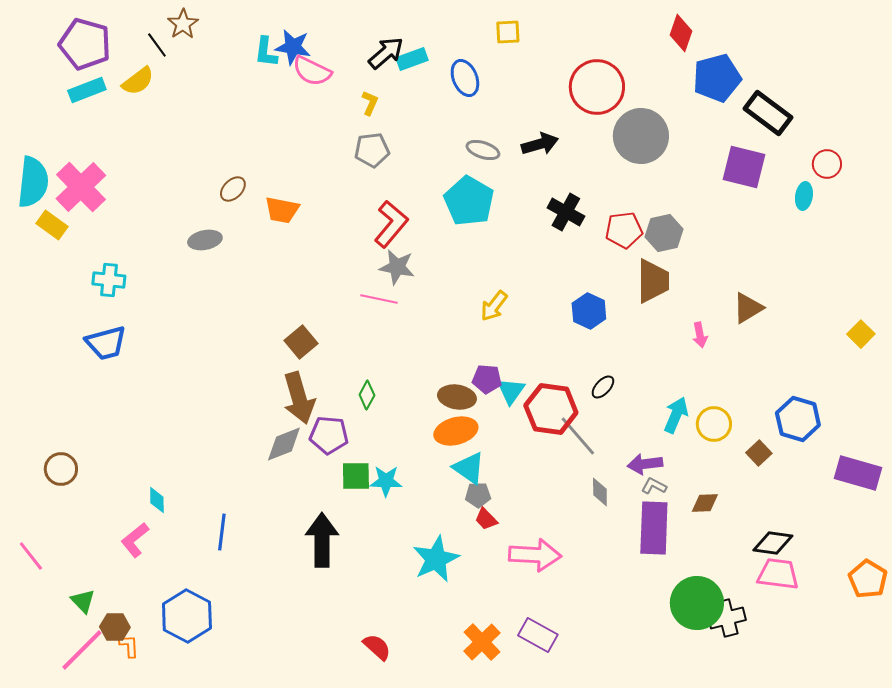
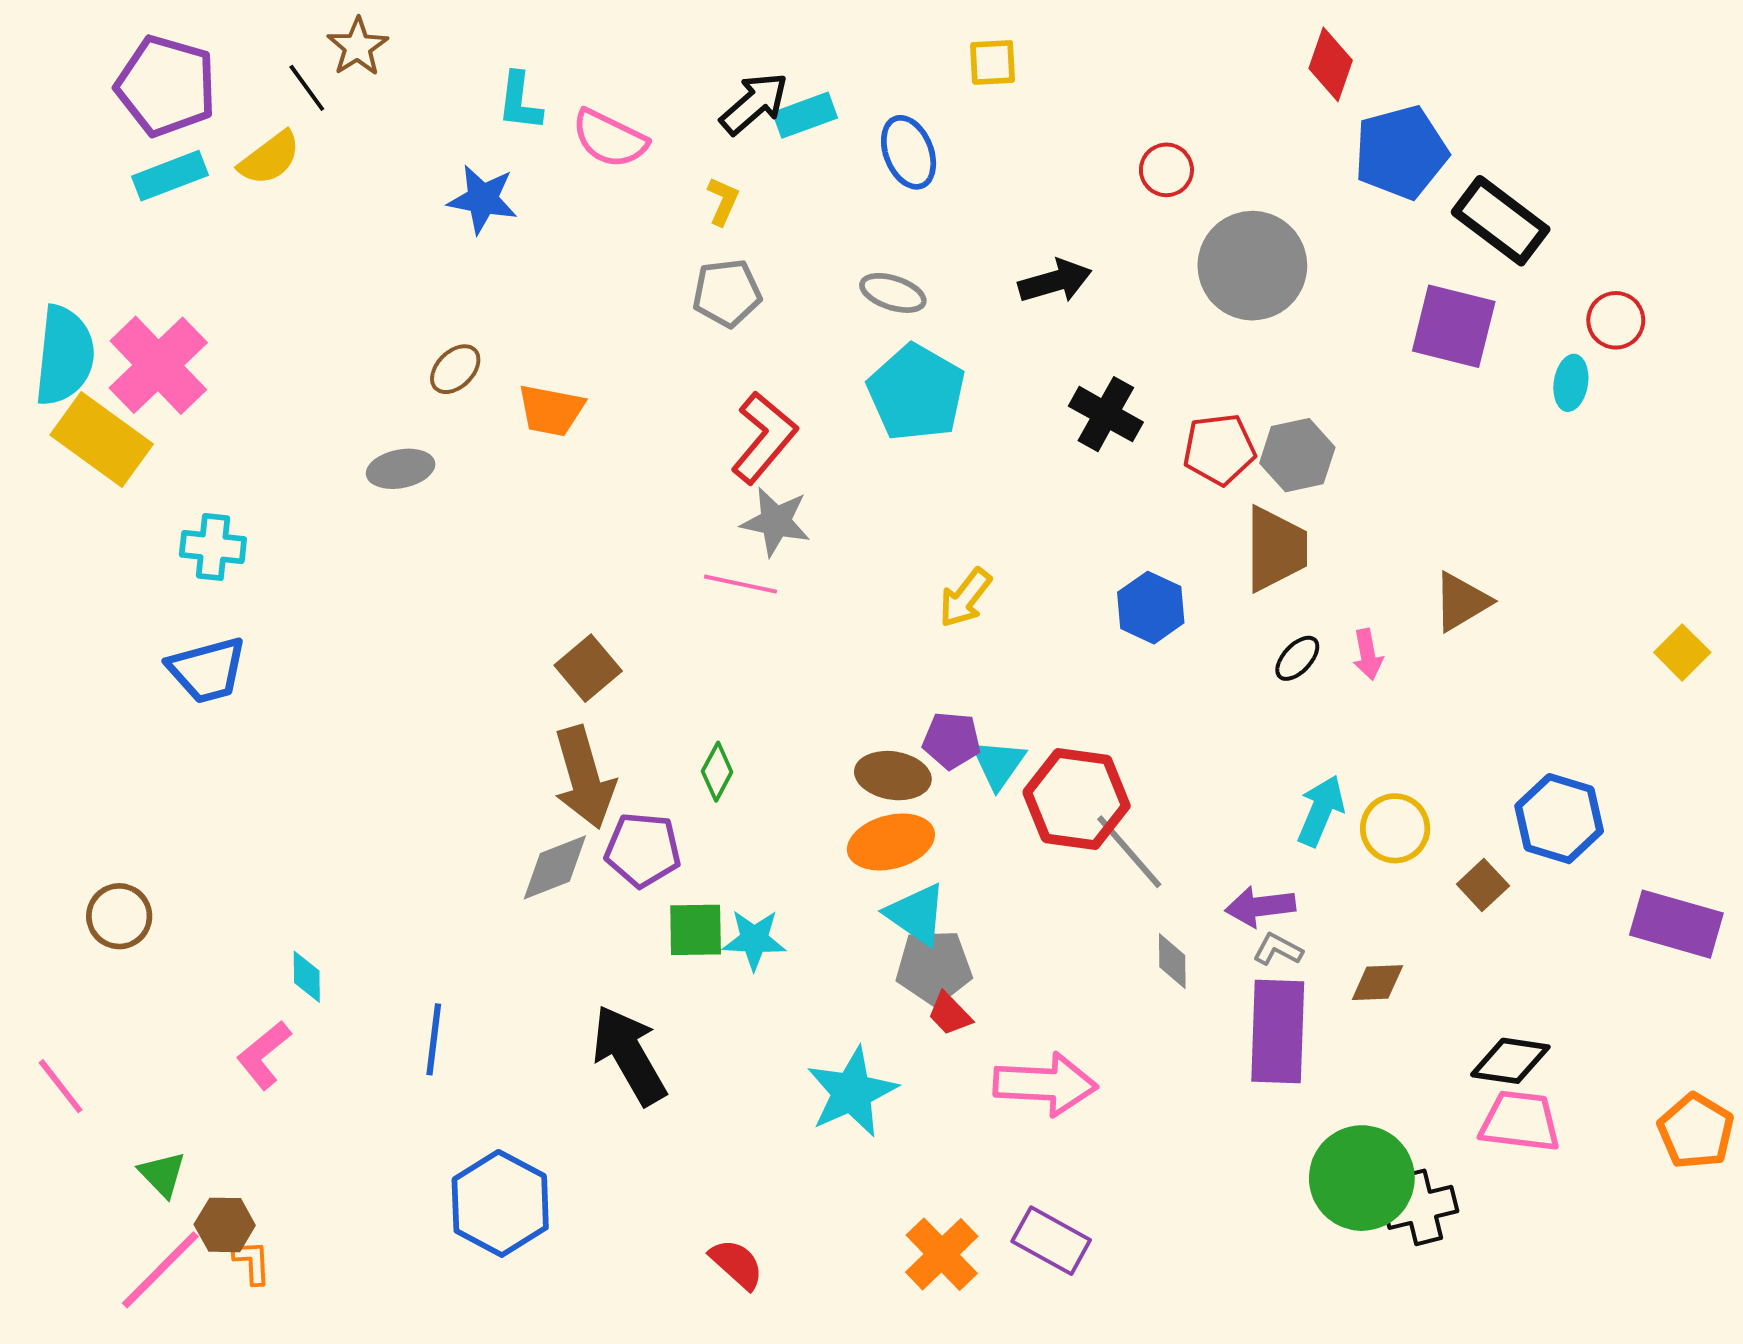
blue star: (293, 47) -> (483, 199), moved
red circle: (597, 87) -> (1166, 170), size x0.5
gray ellipse: (483, 150) -> (893, 293), moved
yellow rectangle: (52, 225) -> (102, 439), size x1.6
black ellipse: (603, 387) -> (1297, 658), moved
gray pentagon: (478, 495) -> (934, 967), size x1.5
black arrow: (322, 540) -> (629, 1055), turned -30
blue hexagon: (187, 616) -> (500, 1203), moved

